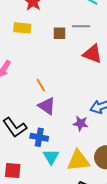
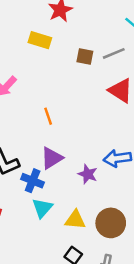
gray line: (81, 26) -> (114, 53), turned -36
purple triangle: (47, 106) -> (52, 158), moved, turned 42
yellow triangle: (78, 161) -> (75, 220), size x0.7

